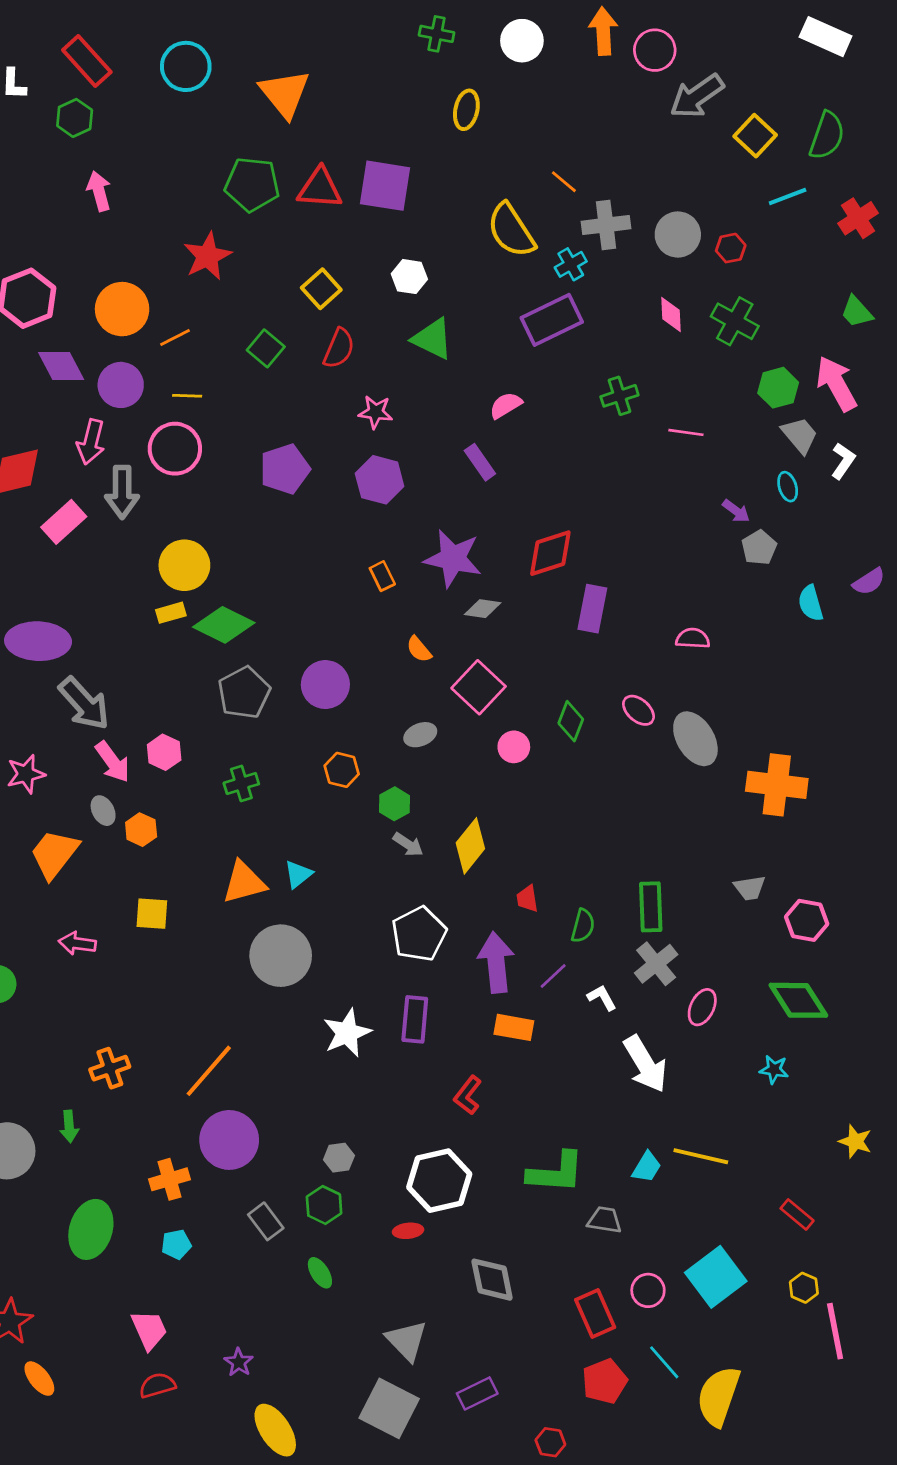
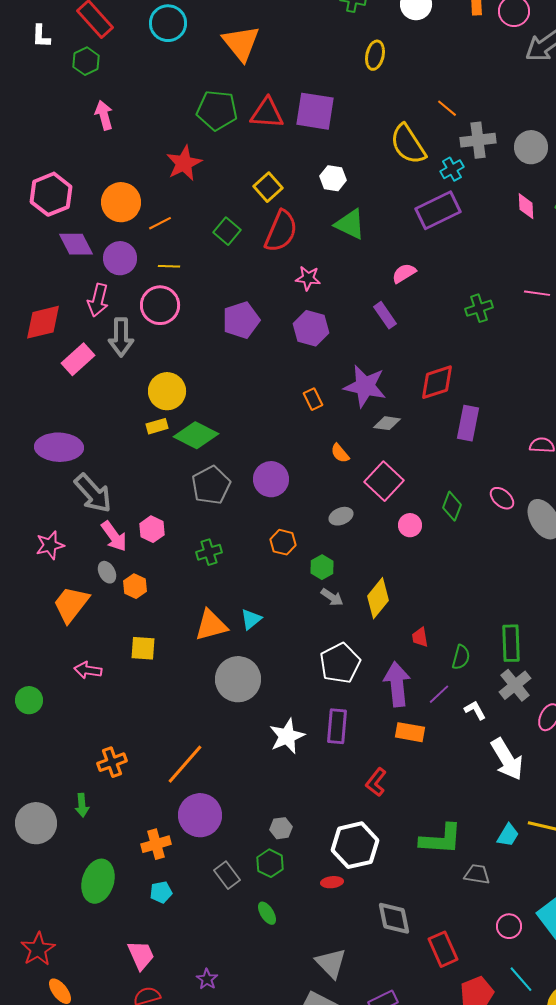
red semicircle: (339, 348) -> (281, 231), size x1.4
green cross: (620, 396) -> (479, 308), moved
red rectangle: (595, 1313) -> (443, 949), moved

